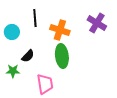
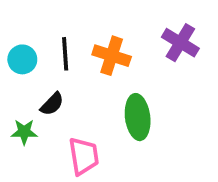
black line: (35, 18) -> (65, 54), moved
green ellipse: (62, 56) -> (138, 117), moved

